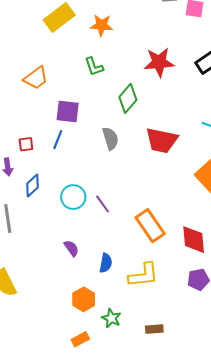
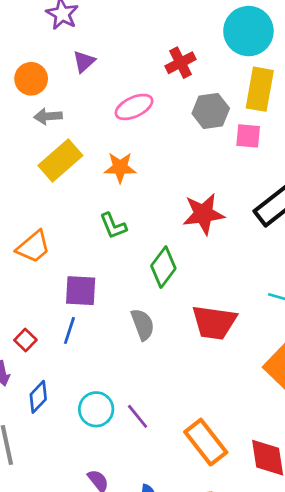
red square: (26, 144) -> (25, 340), turned -35

